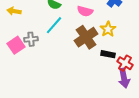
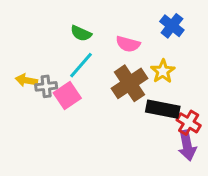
yellow arrow: (14, 11) -> (26, 80), moved
pink square: (16, 45) -> (67, 95), moved
black rectangle: (108, 54) -> (163, 109), size x1.5

